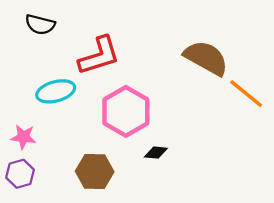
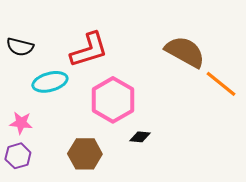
black semicircle: (40, 24) -> (20, 47), moved

